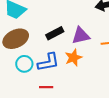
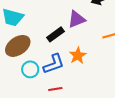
purple triangle: (81, 36) -> (77, 19), moved

